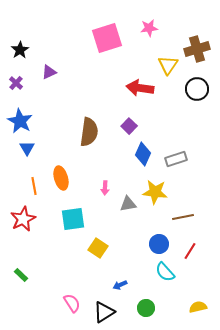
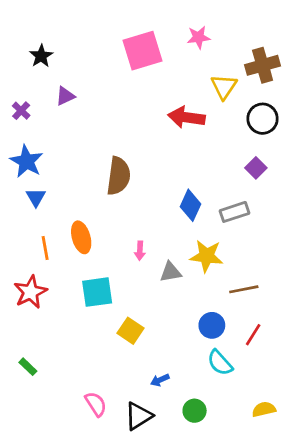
black star: (20, 50) -> (41, 56), moved
purple square: (129, 126) -> (256, 168), moved

